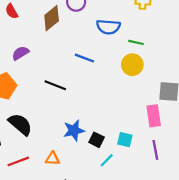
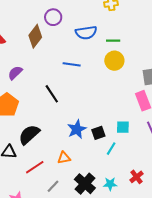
black line: (55, 85) -> (52, 94), turned 48
black semicircle: (20, 124) -> (29, 135), turned -70
black square: (97, 140) -> (98, 133), turned -32

